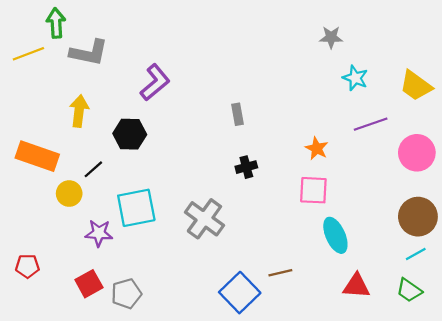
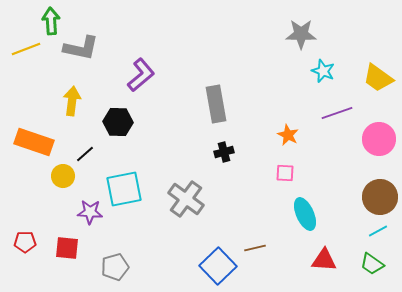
gray star: (331, 37) -> (301, 34), size x1.4
gray rectangle: (238, 114) -> (216, 104), size x1.8
pink square: (313, 190) -> (285, 173), size x0.7
red square: (89, 284) -> (67, 248), moved, turned 35

